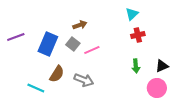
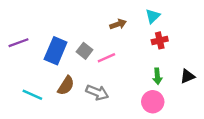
brown arrow: (80, 25) -> (118, 24), moved
cyan line: (36, 88) -> (32, 95), moved
pink circle: (157, 88) -> (153, 102), moved

